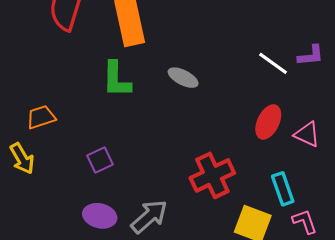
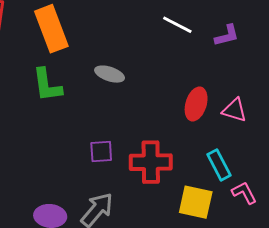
white line: (273, 63) -> (177, 25), moved
purple square: (100, 160) -> (101, 152), moved, turned 30
red cross: (212, 175) -> (151, 162), turned 33

